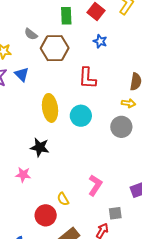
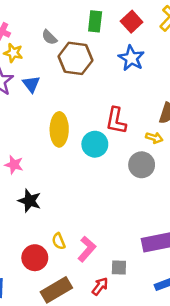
blue star: (100, 41) -> (131, 58), size x1.5
red L-shape: (87, 78) -> (116, 121), moved
black star: (40, 147) -> (30, 201), moved
pink star: (23, 175) -> (14, 165), moved
pink L-shape: (95, 185) -> (87, 249), moved

